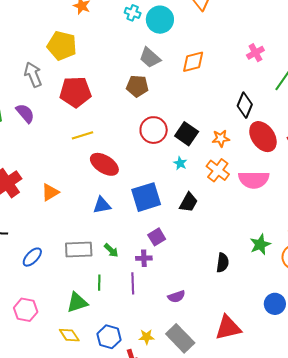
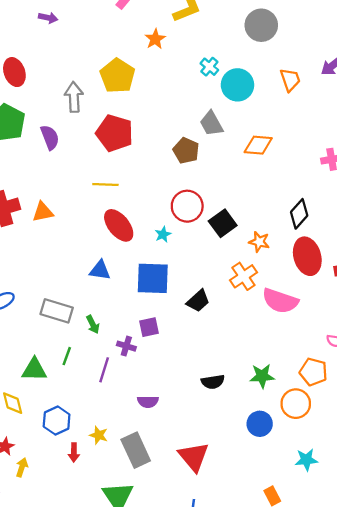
cyan star: (180, 163) -> (163, 234), moved
orange triangle: (50, 192) -> (43, 212), moved
black semicircle: (223, 263) -> (213, 382), turned 54
blue circle: (275, 304) -> (260, 424), moved
red triangle: (228, 328) -> (194, 457), turned 44

